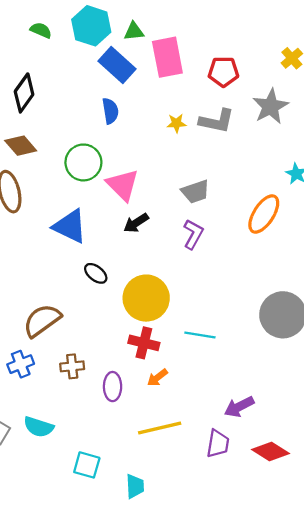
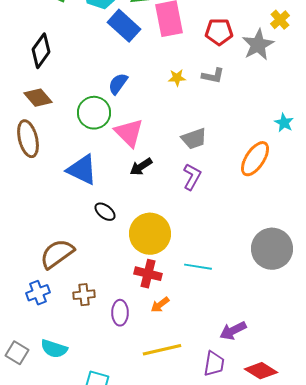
gray star: (271, 106) -> (258, 45), moved
blue semicircle: (110, 111) -> (118, 84), moved, turned -135
gray L-shape: (217, 121) -> (213, 76), size x0.7

